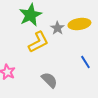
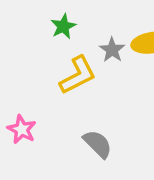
green star: (30, 15) -> (63, 26), size x0.6

